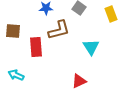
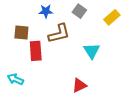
yellow rectangle: (111, 14) -> (112, 17), turned 70
brown square: (13, 31) -> (21, 33), moved

